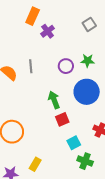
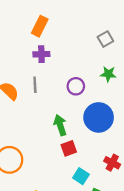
purple cross: (48, 31) -> (41, 54), moved, turned 32
green star: (88, 61) -> (108, 74), moved
cyan square: (74, 143) -> (81, 176), turned -32

